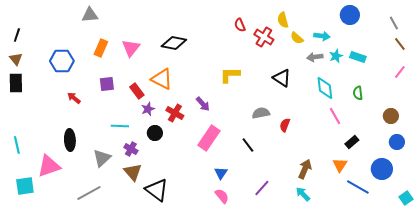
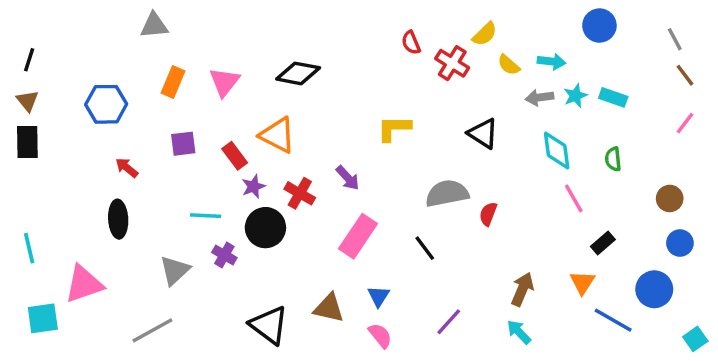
yellow semicircle: (283, 20) -> (485, 34), turned -119
gray semicircle: (261, 113) -> (447, 193), size x1.4
black circle: (155, 133) -> (265, 228), size x1.5
black ellipse: (70, 140) -> (118, 219), moved
brown triangle: (133, 172) -> (329, 308), moved, turned -36

